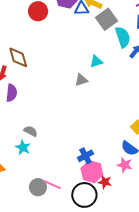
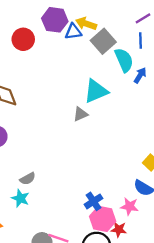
cyan triangle: (96, 61) -> (96, 91), size x1.6
gray semicircle: (31, 131) -> (28, 179), turned 128
pink star: (125, 165) -> (129, 206), moved

